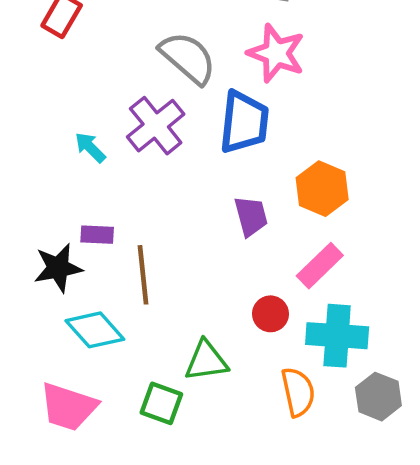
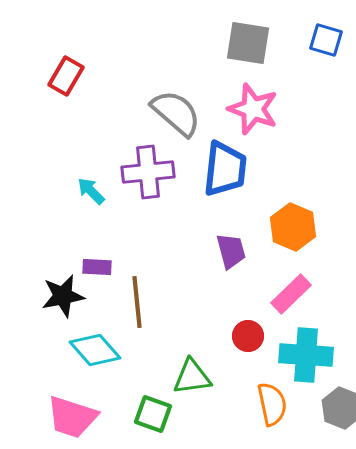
purple cross: (156, 126) -> (148, 172), turned 33

